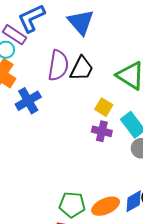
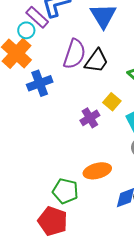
purple cross: (102, 131) -> (90, 118), moved, turned 36
orange ellipse: (106, 206) -> (97, 171), moved

